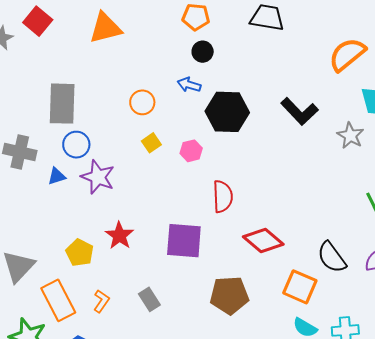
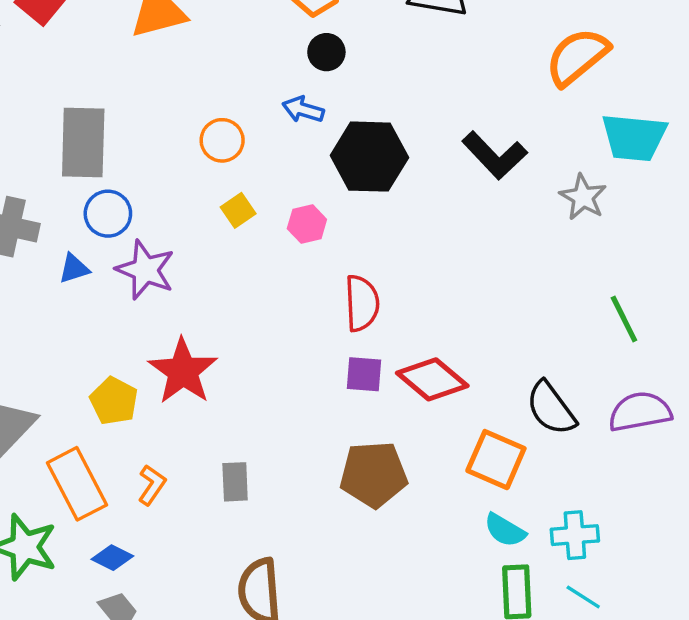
red star: (119, 236) -> (183, 371), size x1.4
purple square: (184, 241) -> (364, 374), moved, size x0.6
gray rectangle: (149, 299) -> (235, 482), turned 30

